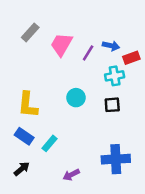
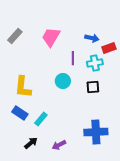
gray rectangle: (30, 32) -> (15, 36), moved
purple line: (88, 53) -> (73, 58), moved, turned -32
black arrow: (22, 169) -> (31, 143), moved

